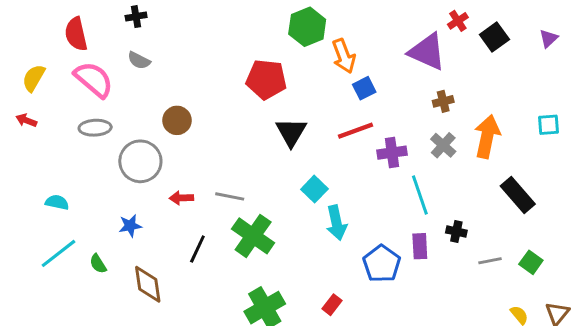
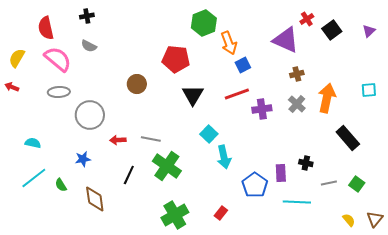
brown circle: (177, 120) -> (137, 84), moved
cyan line: (420, 195) -> (297, 202), moved, turned -68

